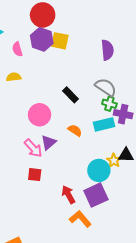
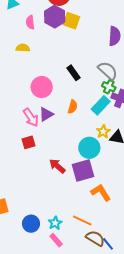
cyan rectangle: (104, 124) -> (101, 105), turned -42
orange semicircle: (75, 130) -> (73, 107), turned 64
yellow star: (114, 161) -> (103, 132), moved
red square: (35, 175) -> (29, 142), turned -32
red arrow: (68, 195) -> (57, 166), turned -30
orange L-shape: (80, 219) -> (101, 192), moved

